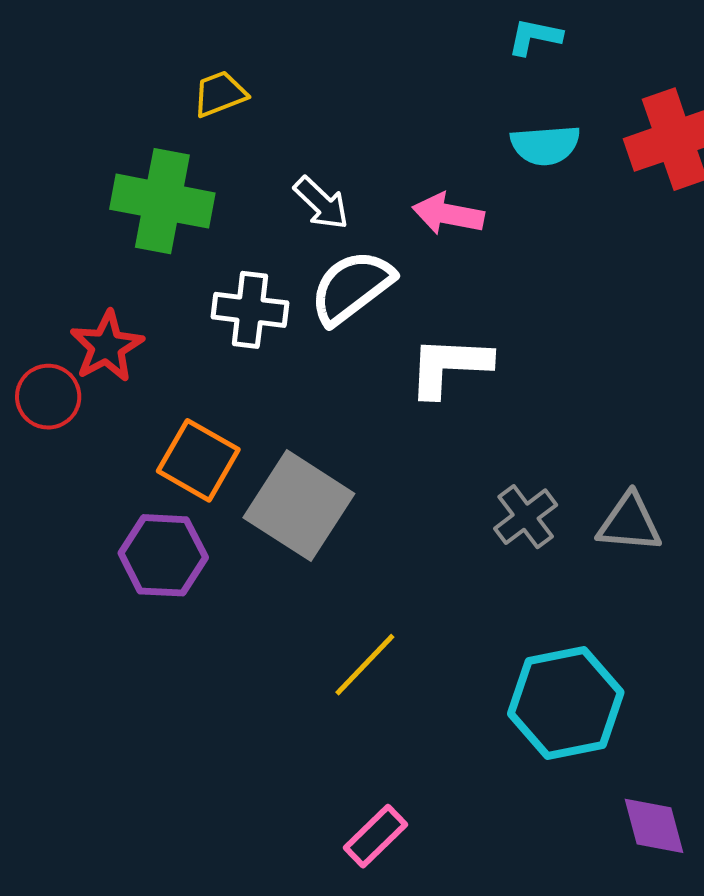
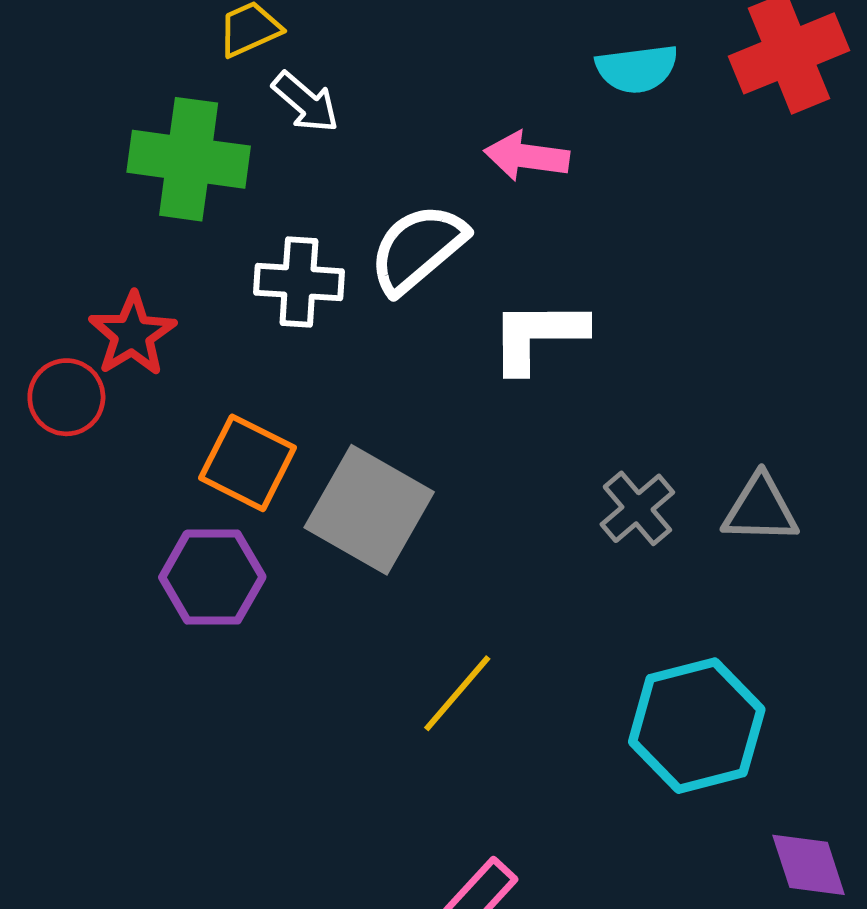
white arrow: (321, 203) -> (306, 102), moved

